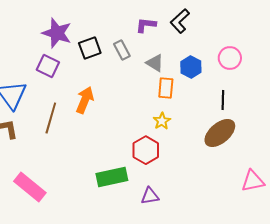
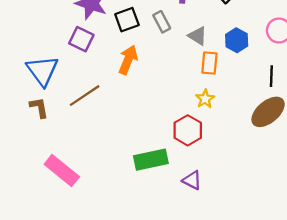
orange arrow: (85, 100) -> (128, 60), moved
brown line: (51, 118) -> (85, 96), turned 40
purple triangle: (150, 196) -> (192, 180), turned 36

